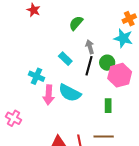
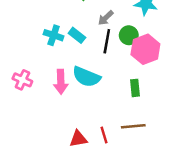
gray arrow: (90, 47) -> (106, 18), turned -112
cyan cross: (36, 76) -> (54, 35), moved
pink cross: (13, 118) -> (22, 80), moved

